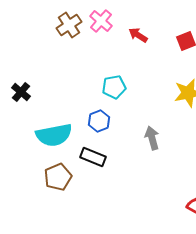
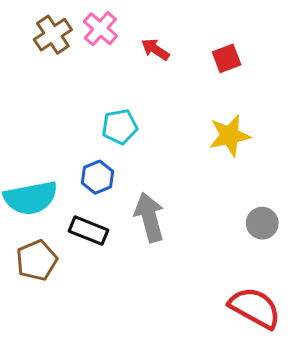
gray arrow: (152, 138) -> (149, 217), moved, size x1.4

